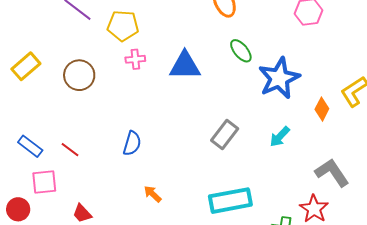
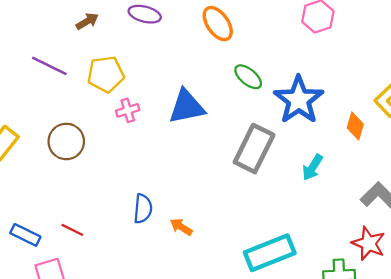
gray rectangle: (225, 135) -> (254, 149), moved, size x1.4
orange arrow: (153, 194) -> (181, 227), moved

